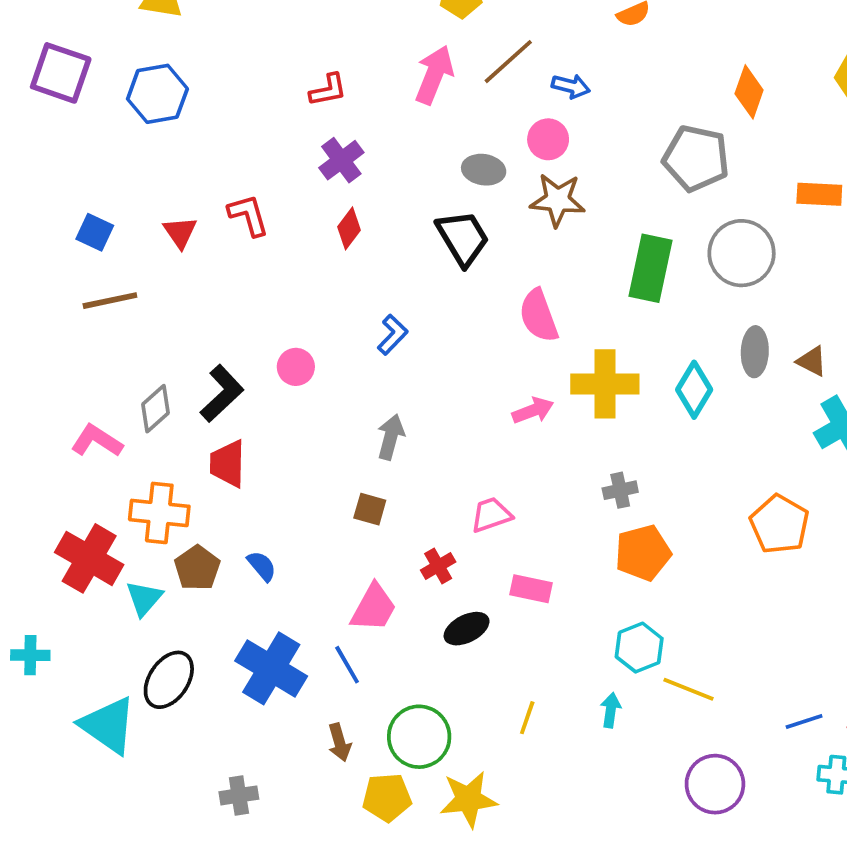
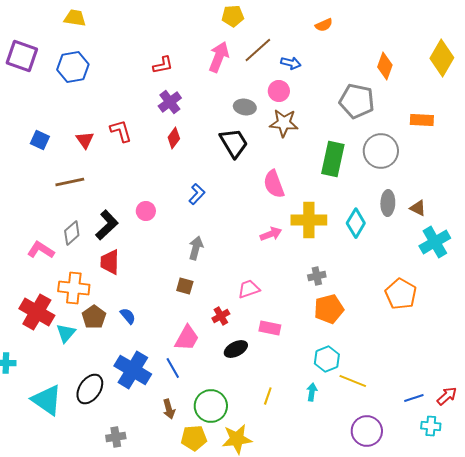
brown line: (110, 301) -> (70, 182), moved
black ellipse: (169, 680) -> (90, 389), moved

